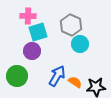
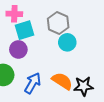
blue arrow: (57, 76) -> (33, 83), moved
orange semicircle: (75, 82) -> (62, 81), size x1.5

